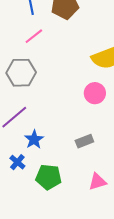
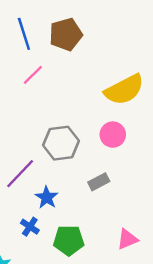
gray hexagon: (21, 73) -> (61, 143), moved
gray rectangle: (84, 141) -> (99, 182), moved

